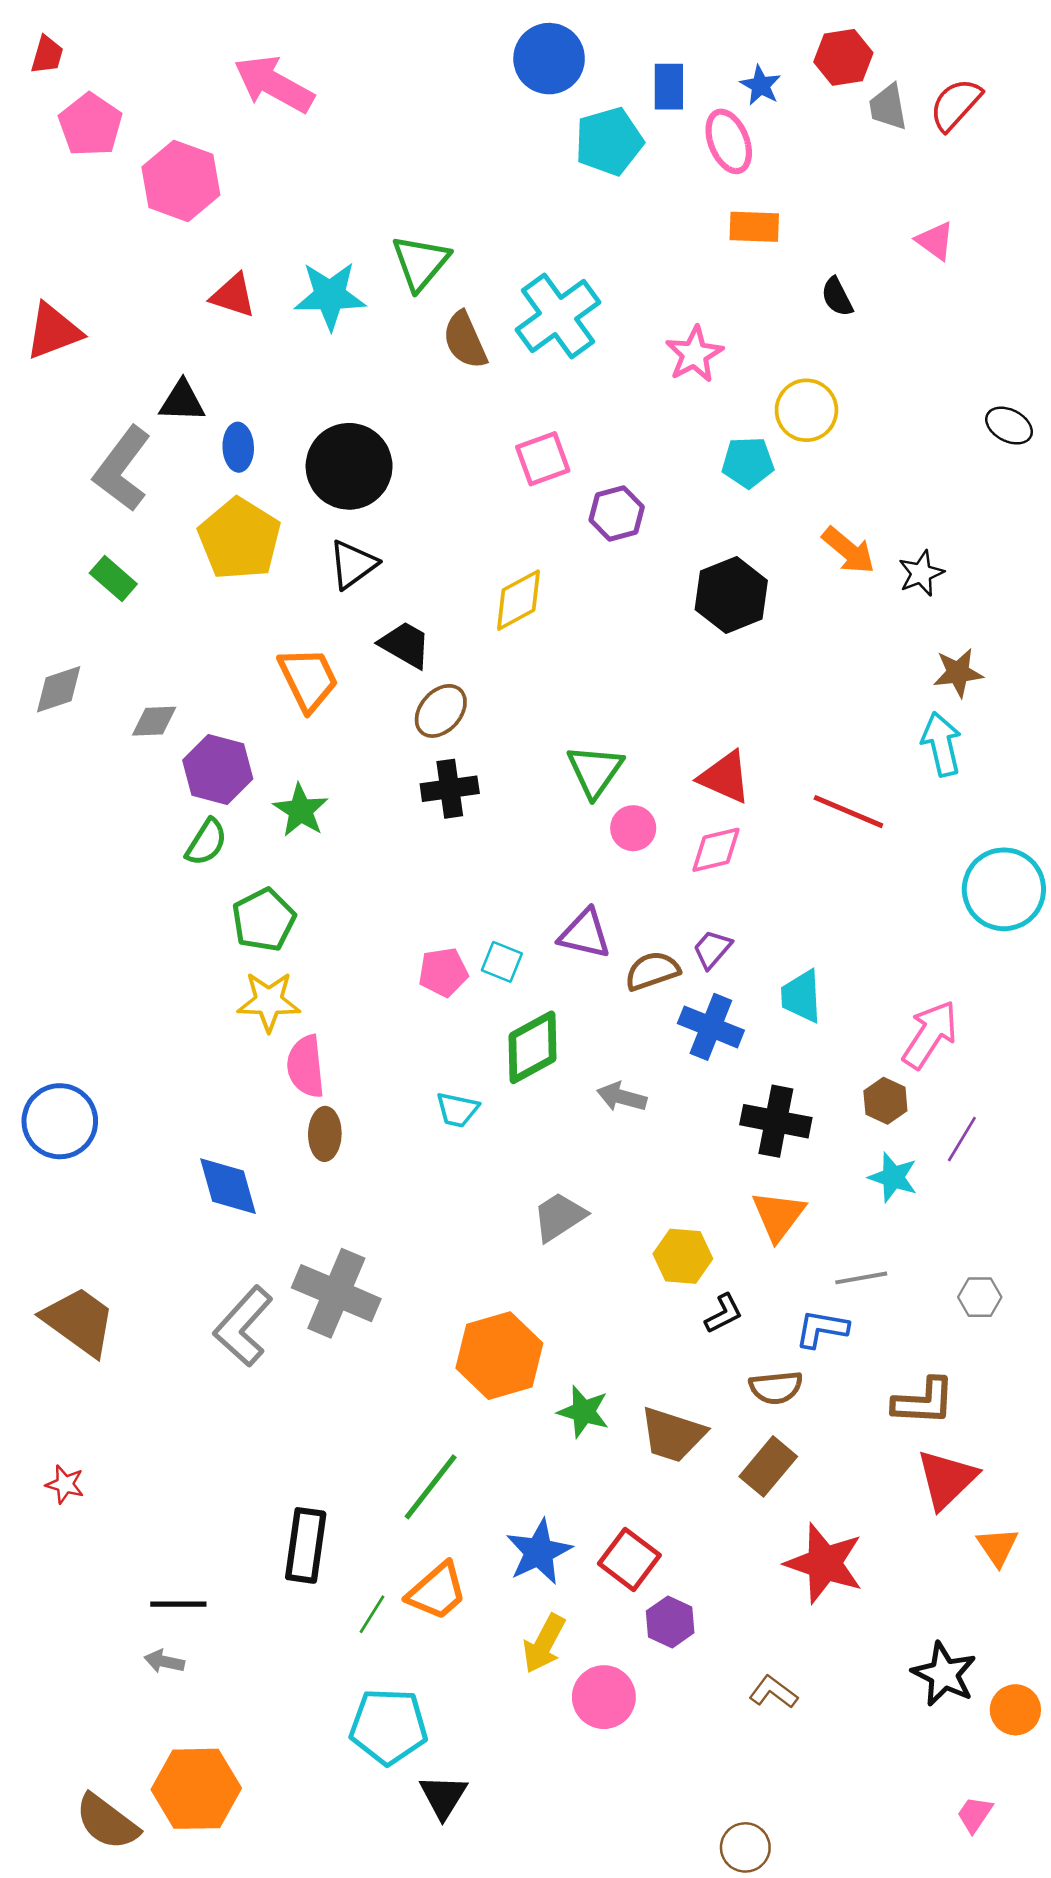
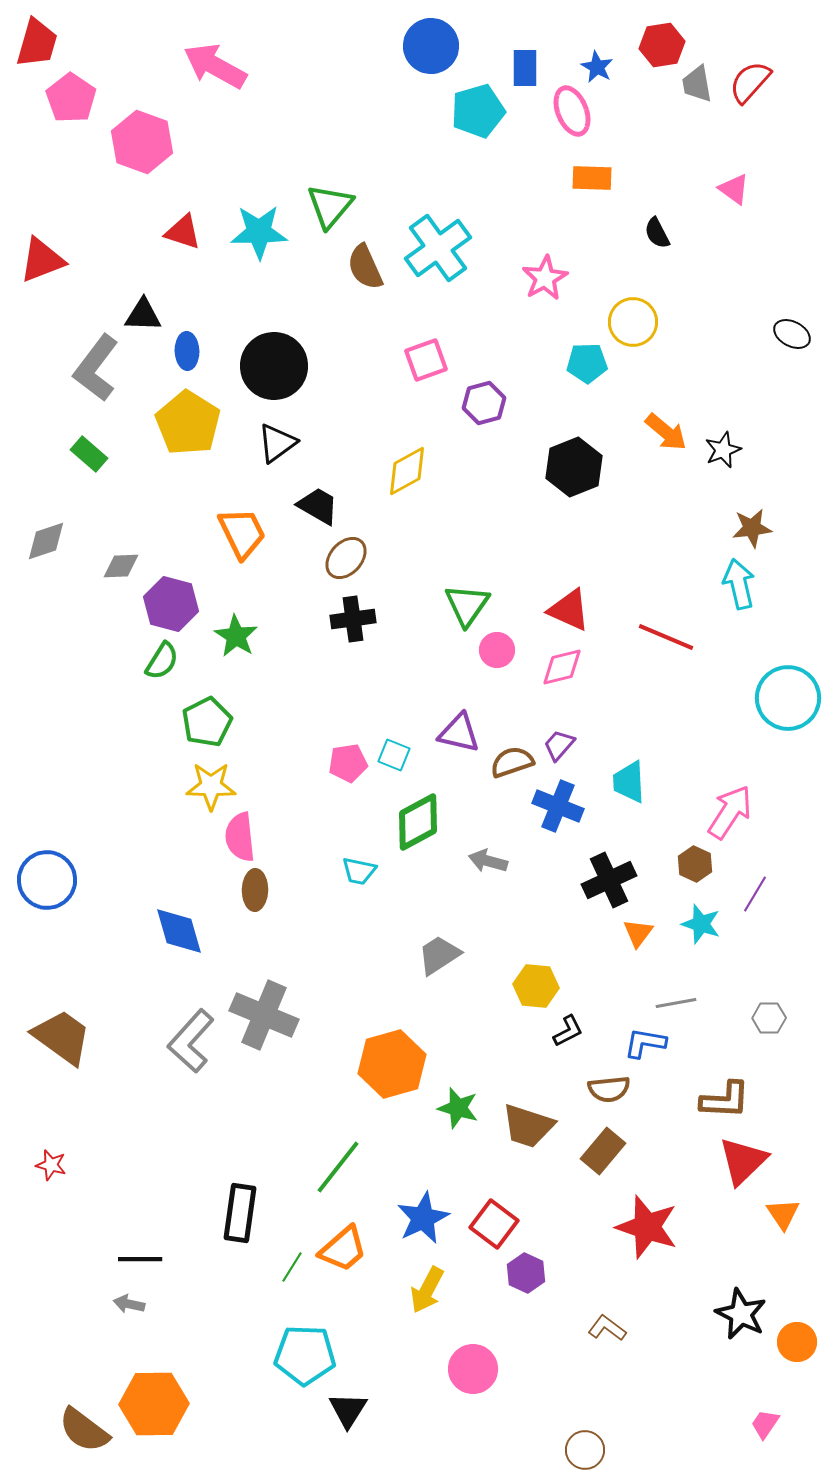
red trapezoid: (47, 55) -> (37, 43), size x1.6
black cross: (776, 1121) -> (609, 880), turned -36
orange triangle: (778, 1215) -> (638, 933), moved, size x0.7
pink circle: (604, 1697) -> (473, 1369), moved

